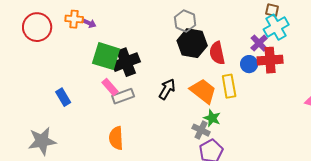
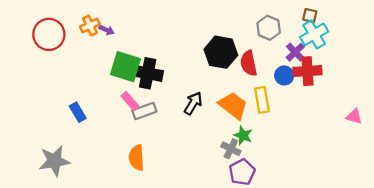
orange cross: (74, 19) -> (90, 26), turned -30
gray hexagon: (185, 21) -> (269, 28), moved
black cross: (126, 62) -> (148, 73), turned 32

